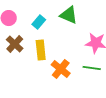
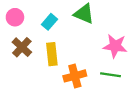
orange cross: (61, 69) -> (75, 76), turned 36

